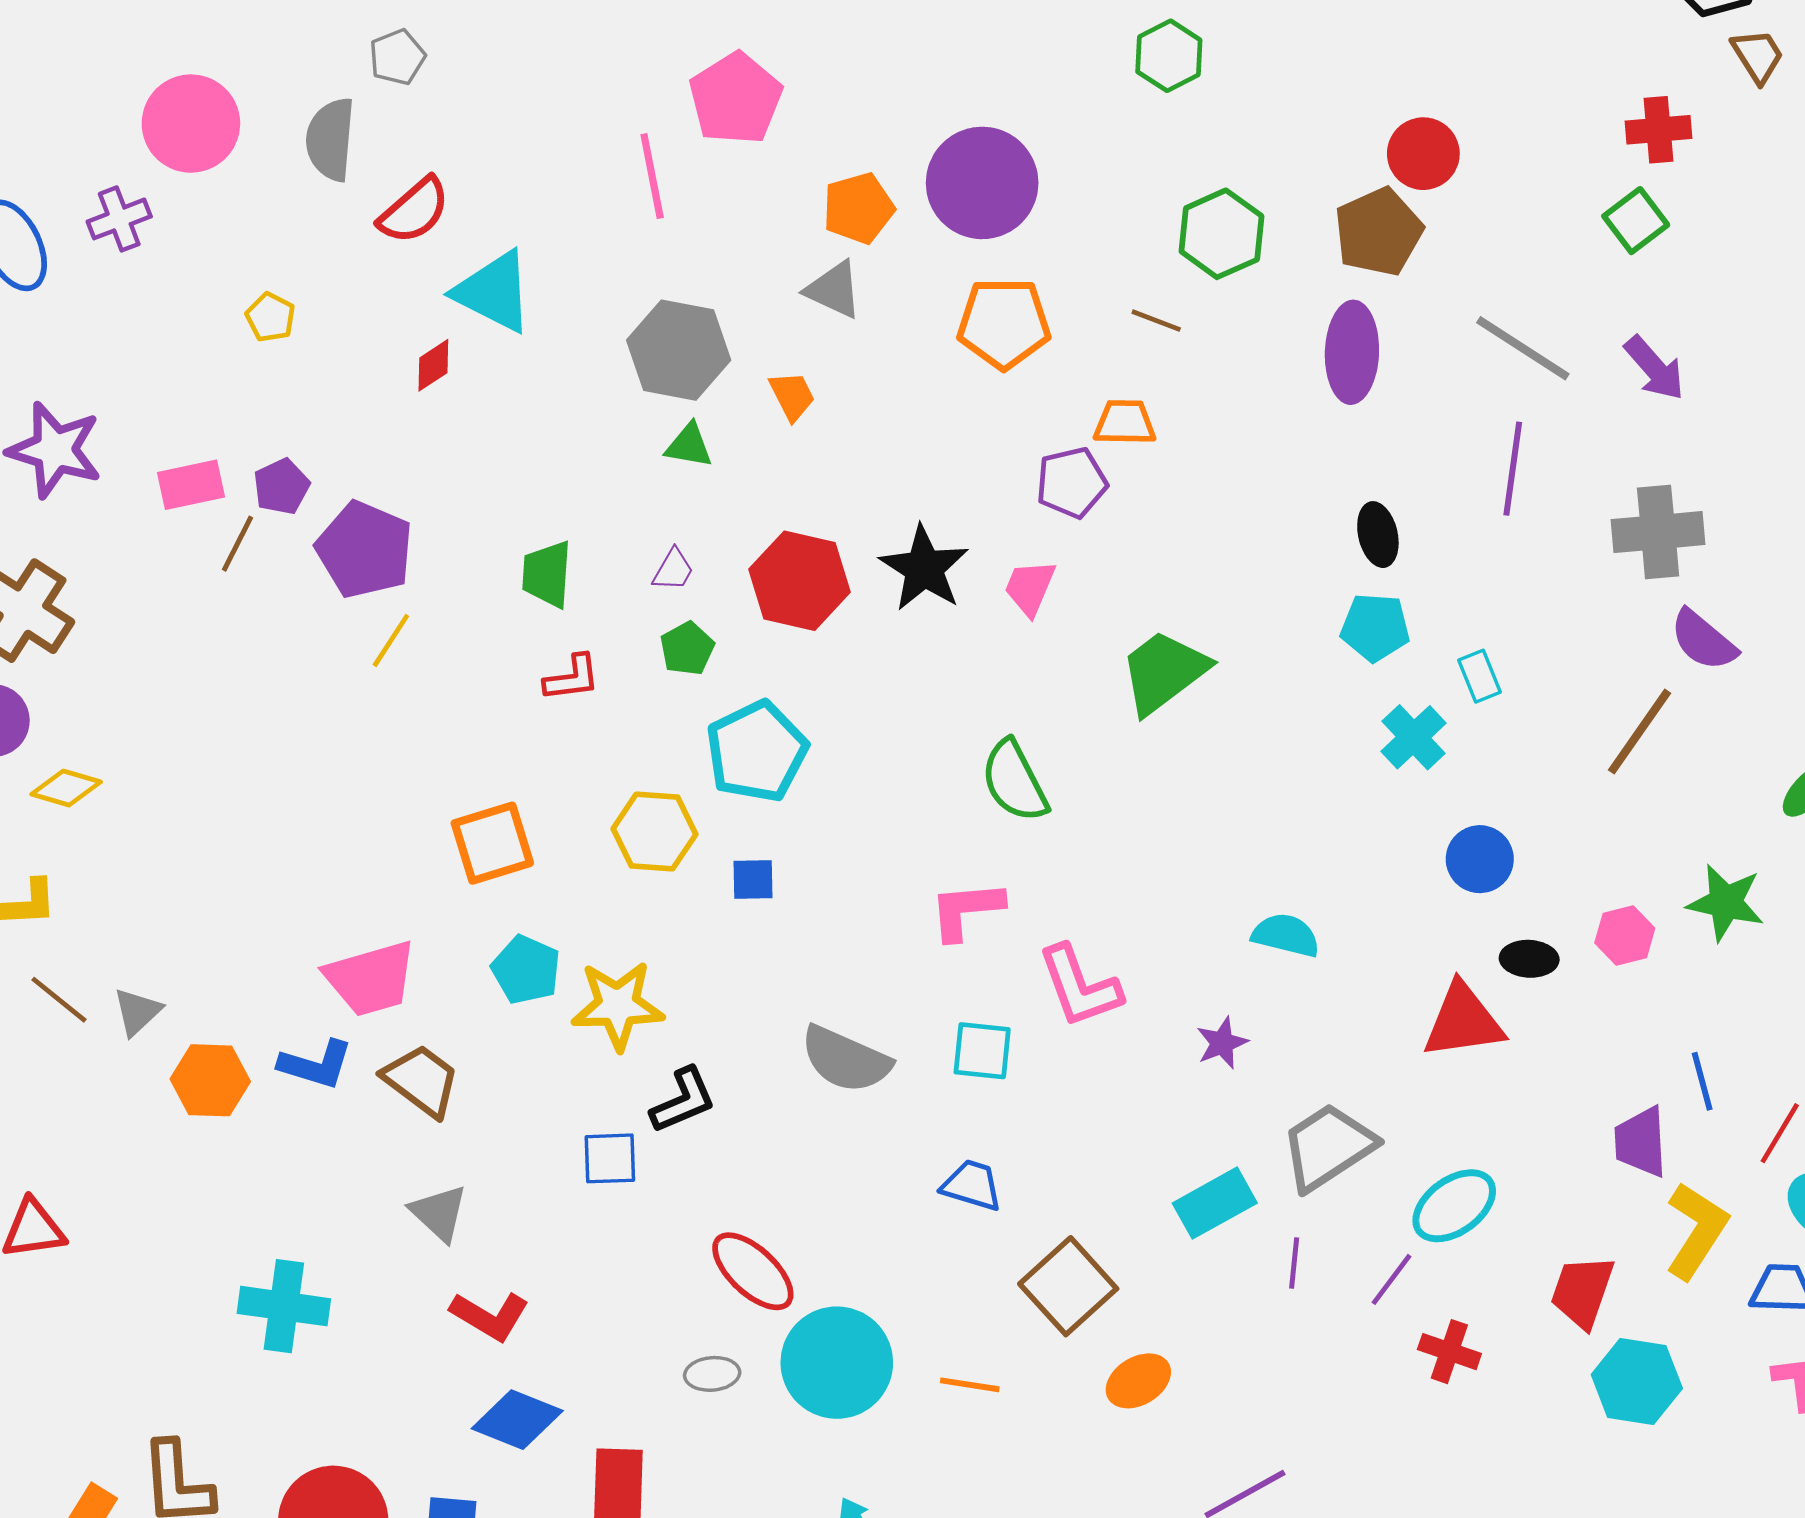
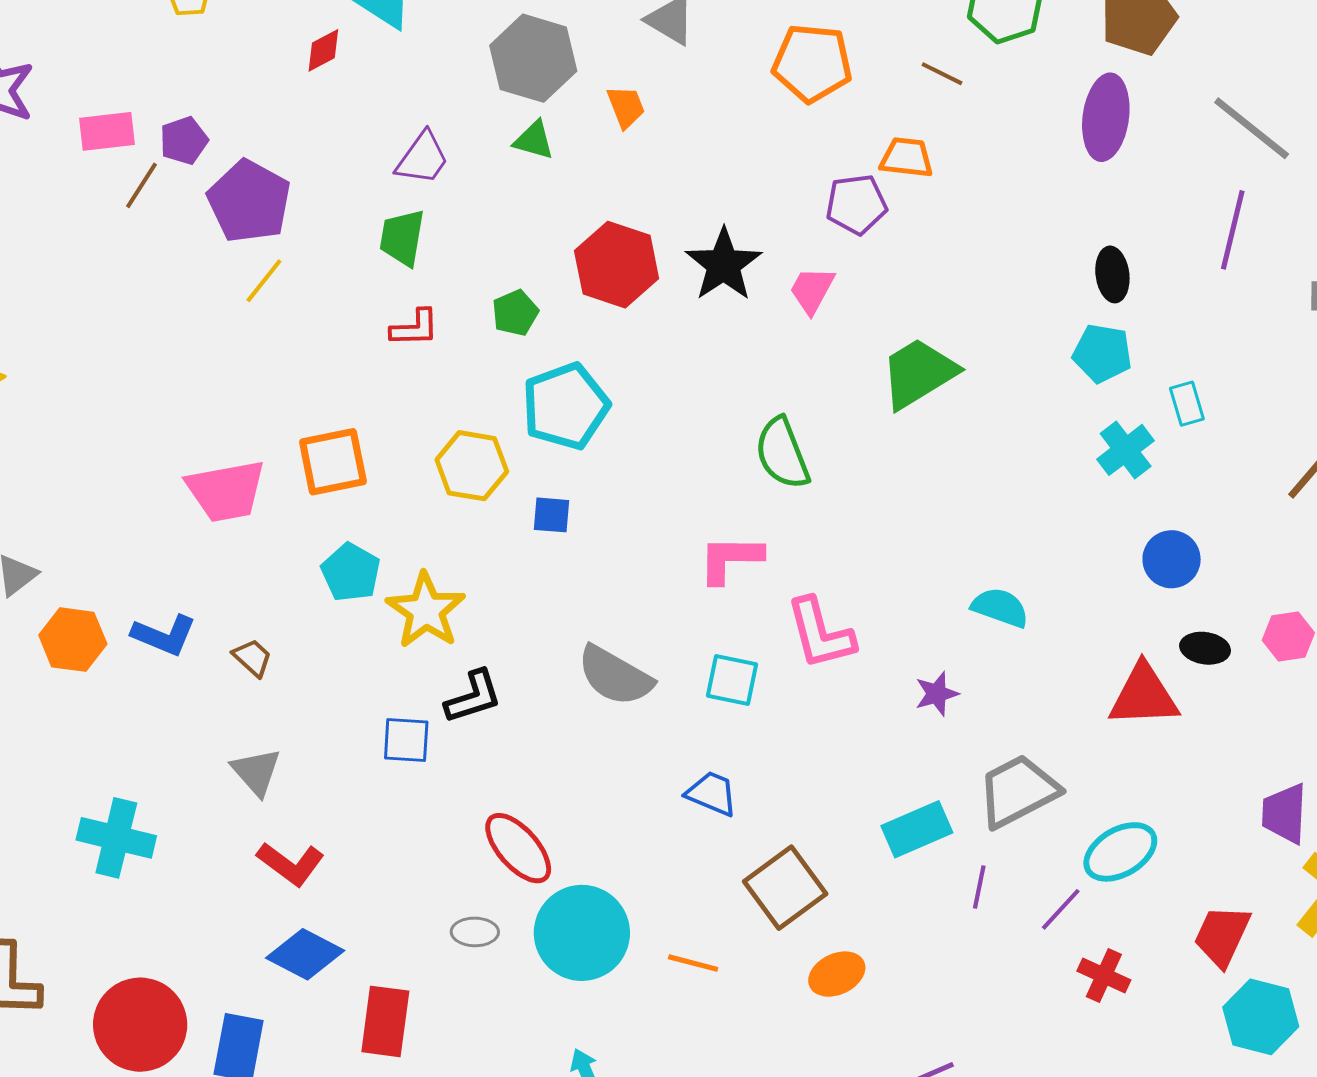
purple trapezoid: (673, 570) -> (422, 158), moved, size x1.5
pink trapezoid: (371, 979) -> (226, 491), moved
yellow star: (618, 1005) -> (426, 610), turned 30
brown trapezoid: (421, 1080) -> (252, 658), size x0.6

